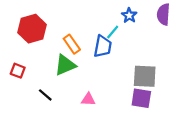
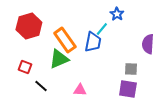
purple semicircle: (163, 14) -> (148, 44), moved
orange rectangle: (72, 44) -> (65, 40), size x1.4
red square: (18, 71) -> (25, 67), moved
gray square: (145, 76) -> (131, 69), size x0.6

